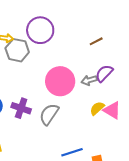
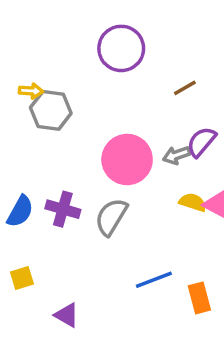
purple circle: (40, 30) -> (121, 48), moved
yellow semicircle: (97, 108) -> (193, 202), turned 63

